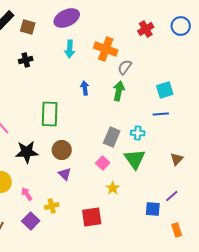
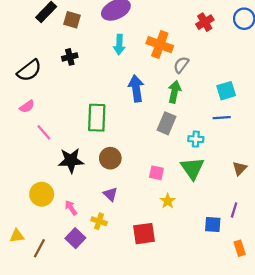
blue arrow: (85, 88) -> (136, 88), size x1.6
gray rectangle: (112, 137) -> (167, 123), moved
pink square: (103, 163) -> (156, 173), turned -32
purple triangle: (65, 174) -> (110, 194), moved
purple line: (172, 196) -> (234, 210), turned -32
yellow cross: (52, 206) -> (99, 221), turned 32

